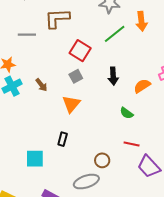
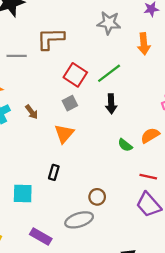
green line: (115, 34) -> (109, 73), moved
orange semicircle: (142, 86) -> (150, 135), moved
red line: (132, 144) -> (148, 177), moved

